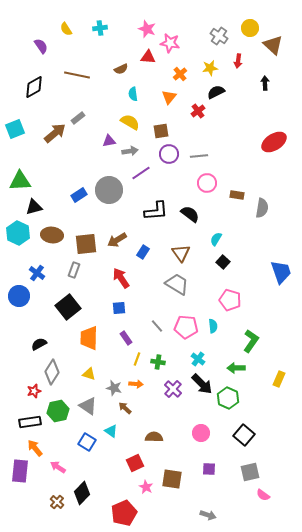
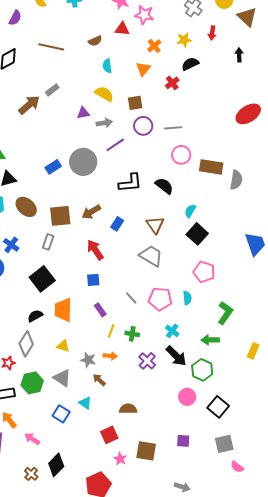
purple semicircle: (41, 46) -> (15, 18), turned 63
brown rectangle: (237, 195) -> (211, 167), size x1.6
brown ellipse: (52, 235) -> (26, 207), turned 35
black square: (223, 262) -> (197, 234), size x1.5
black semicircle: (39, 344) -> (35, 316), moved
pink circle: (201, 433) -> (187, 397), moved

